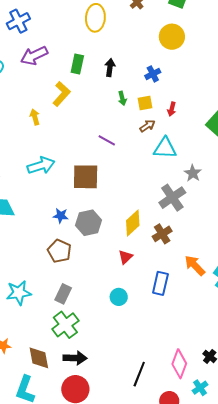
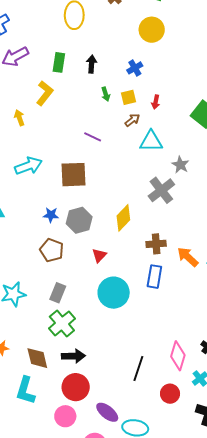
brown cross: (162, 234) -> (156, 244), moved, turned 30
red triangle: (125, 257) -> (99, 255), moved
cyan circle: (119, 297) -> (114, 293), size x1.8

